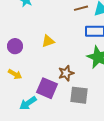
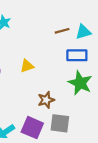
purple square: (47, 88) -> (32, 128), moved

